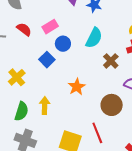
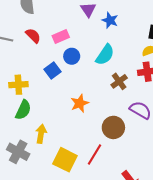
yellow cross: (17, 77) -> (18, 85), turned 30
yellow arrow: (45, 106) -> (41, 134), moved
green semicircle: (21, 111) -> (23, 110), moved
red line: (97, 133) -> (94, 155), turned 45

